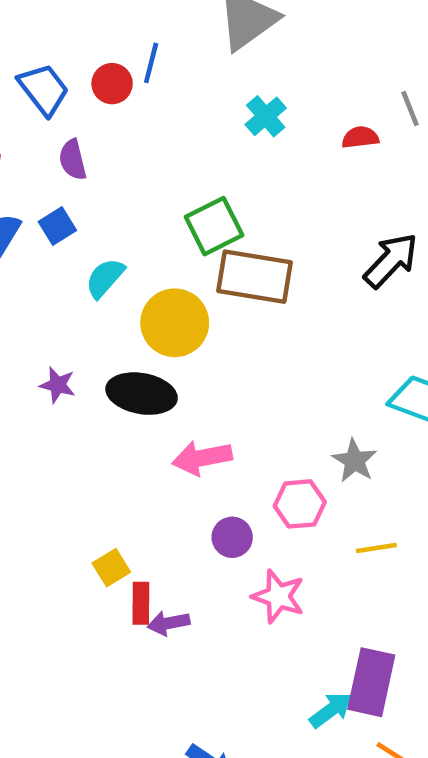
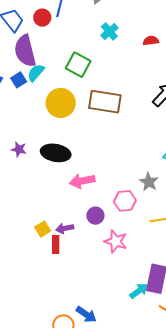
purple semicircle: (73, 160) -> (25, 51), size x1.8
green square: (214, 226) -> (78, 65), moved, turned -35
cyan semicircle: (105, 278) -> (36, 73), moved
yellow circle: (175, 323) -> (61, 103), moved
purple arrow: (169, 623) -> (65, 228), moved

